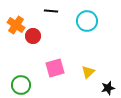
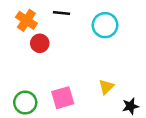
orange cross: (16, 25) -> (26, 20), moved
pink square: (55, 68) -> (63, 98), moved

